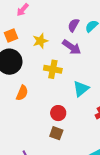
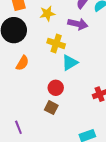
purple arrow: (72, 47) -> (78, 24), turned -30
cyan triangle: (81, 89) -> (70, 63), moved

